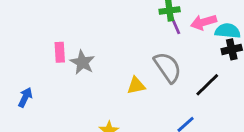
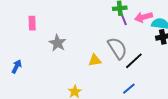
pink rectangle: (60, 52) -> (32, 23), moved
black line: (207, 85) -> (134, 61), moved

